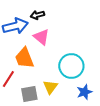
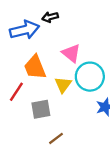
pink triangle: (41, 37) -> (71, 53), moved
yellow triangle: (50, 87) -> (63, 85), moved

